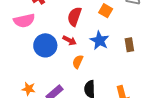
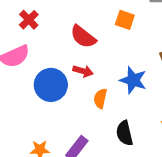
red semicircle: (74, 17) -> (83, 37), turned -60
blue star: (100, 41) -> (133, 80), moved

